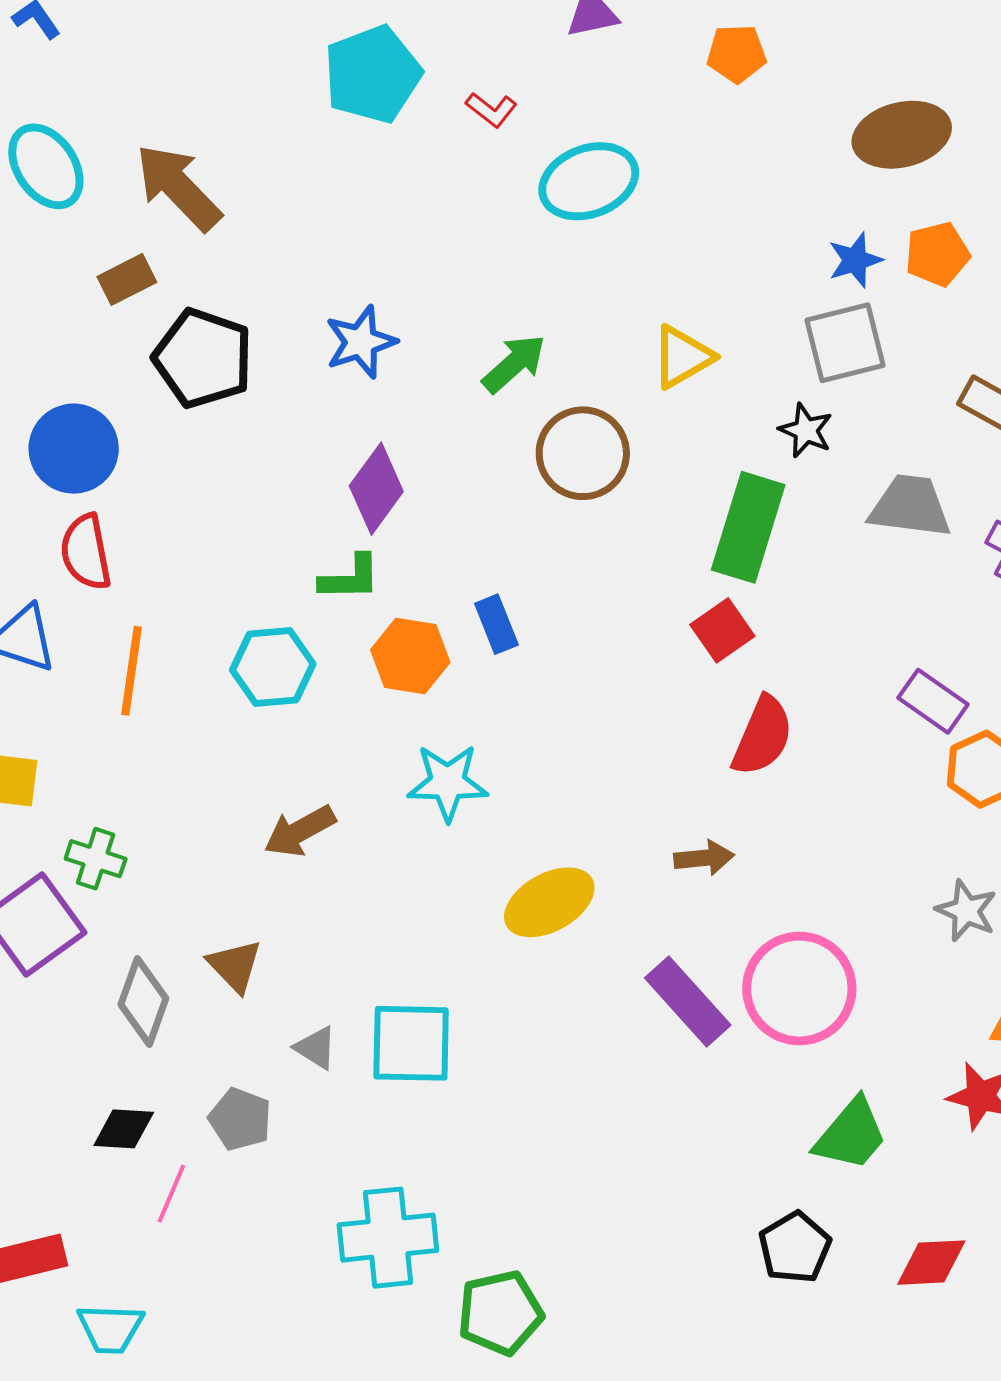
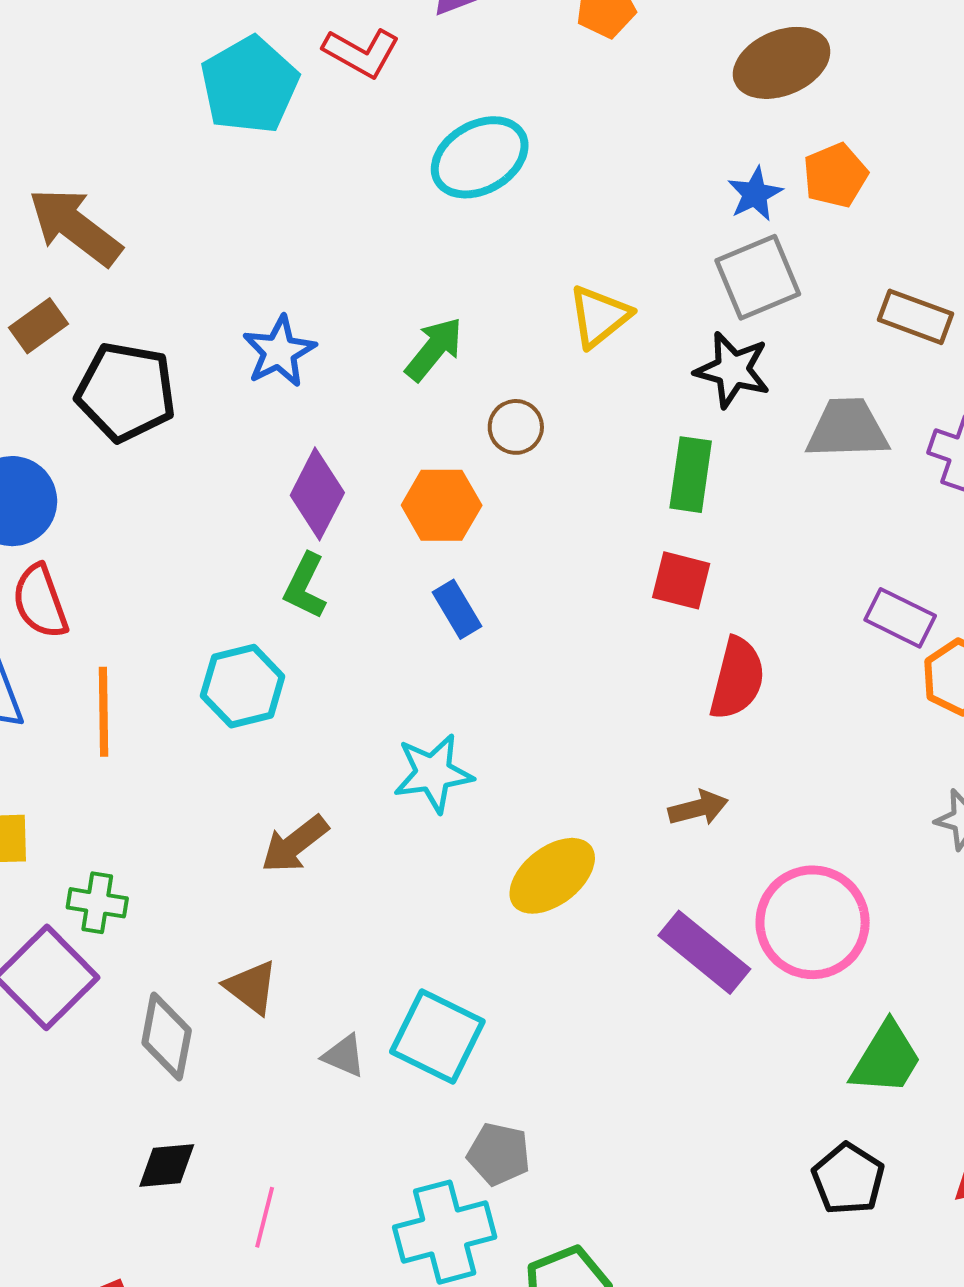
red L-shape: (491, 110) -> (361, 53), moved, size x1.5
black star: (806, 430) -> (733, 370), size x1.4
brown circle: (583, 453) -> (516, 427), size x0.6
green rectangle: (748, 527) -> (691, 475), size x0.7
green L-shape: (350, 578) -> (305, 586), turned 126
red square: (722, 630) -> (681, 580), turned -32
orange hexagon: (410, 656) -> (442, 505), moved
cyan square: (411, 1043) -> (437, 1037), turned 34
gray pentagon: (240, 1119) -> (499, 1154), moved
pink line: (171, 1194) -> (265, 1217), moved

